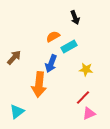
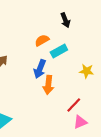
yellow star: (86, 70) -> (87, 71), moved
orange arrow: (39, 85) -> (48, 85), moved, size x0.7

